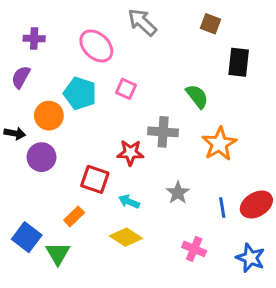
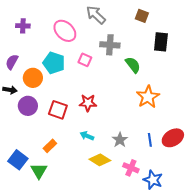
purple semicircle: (21, 77) -> (12, 62), moved
gray cross: (163, 132) -> (110, 45), moved
red square: (95, 179) -> (58, 110), moved
gray star: (178, 193) -> (120, 140), moved
yellow diamond: (126, 237) -> (100, 160), moved
blue star: (250, 258) -> (153, 180), moved

